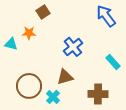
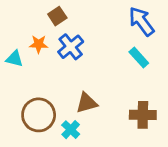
blue cross: (73, 47) -> (71, 47), moved
cyan rectangle: (113, 62) -> (139, 57), moved
brown cross: (98, 94) -> (143, 115), moved

